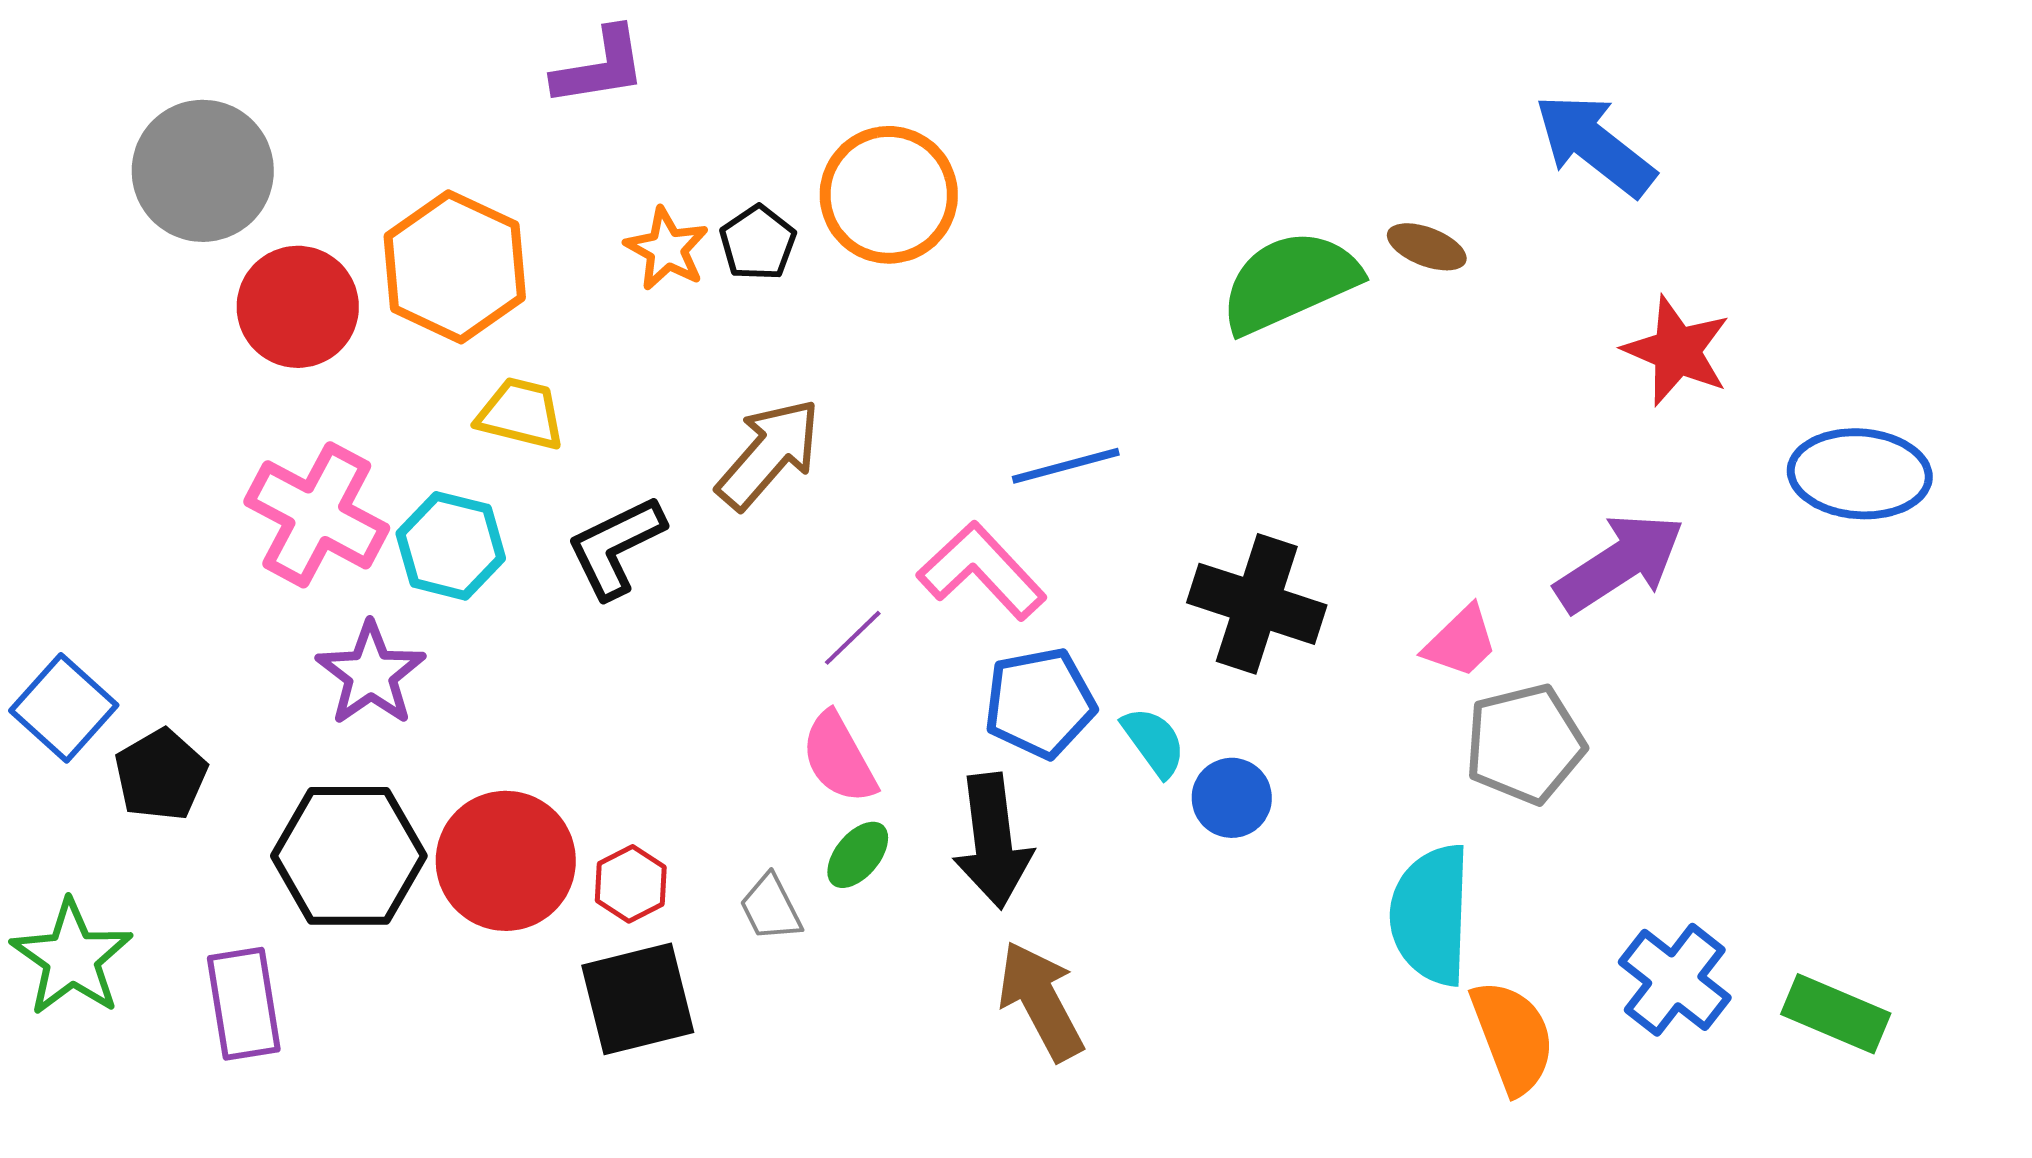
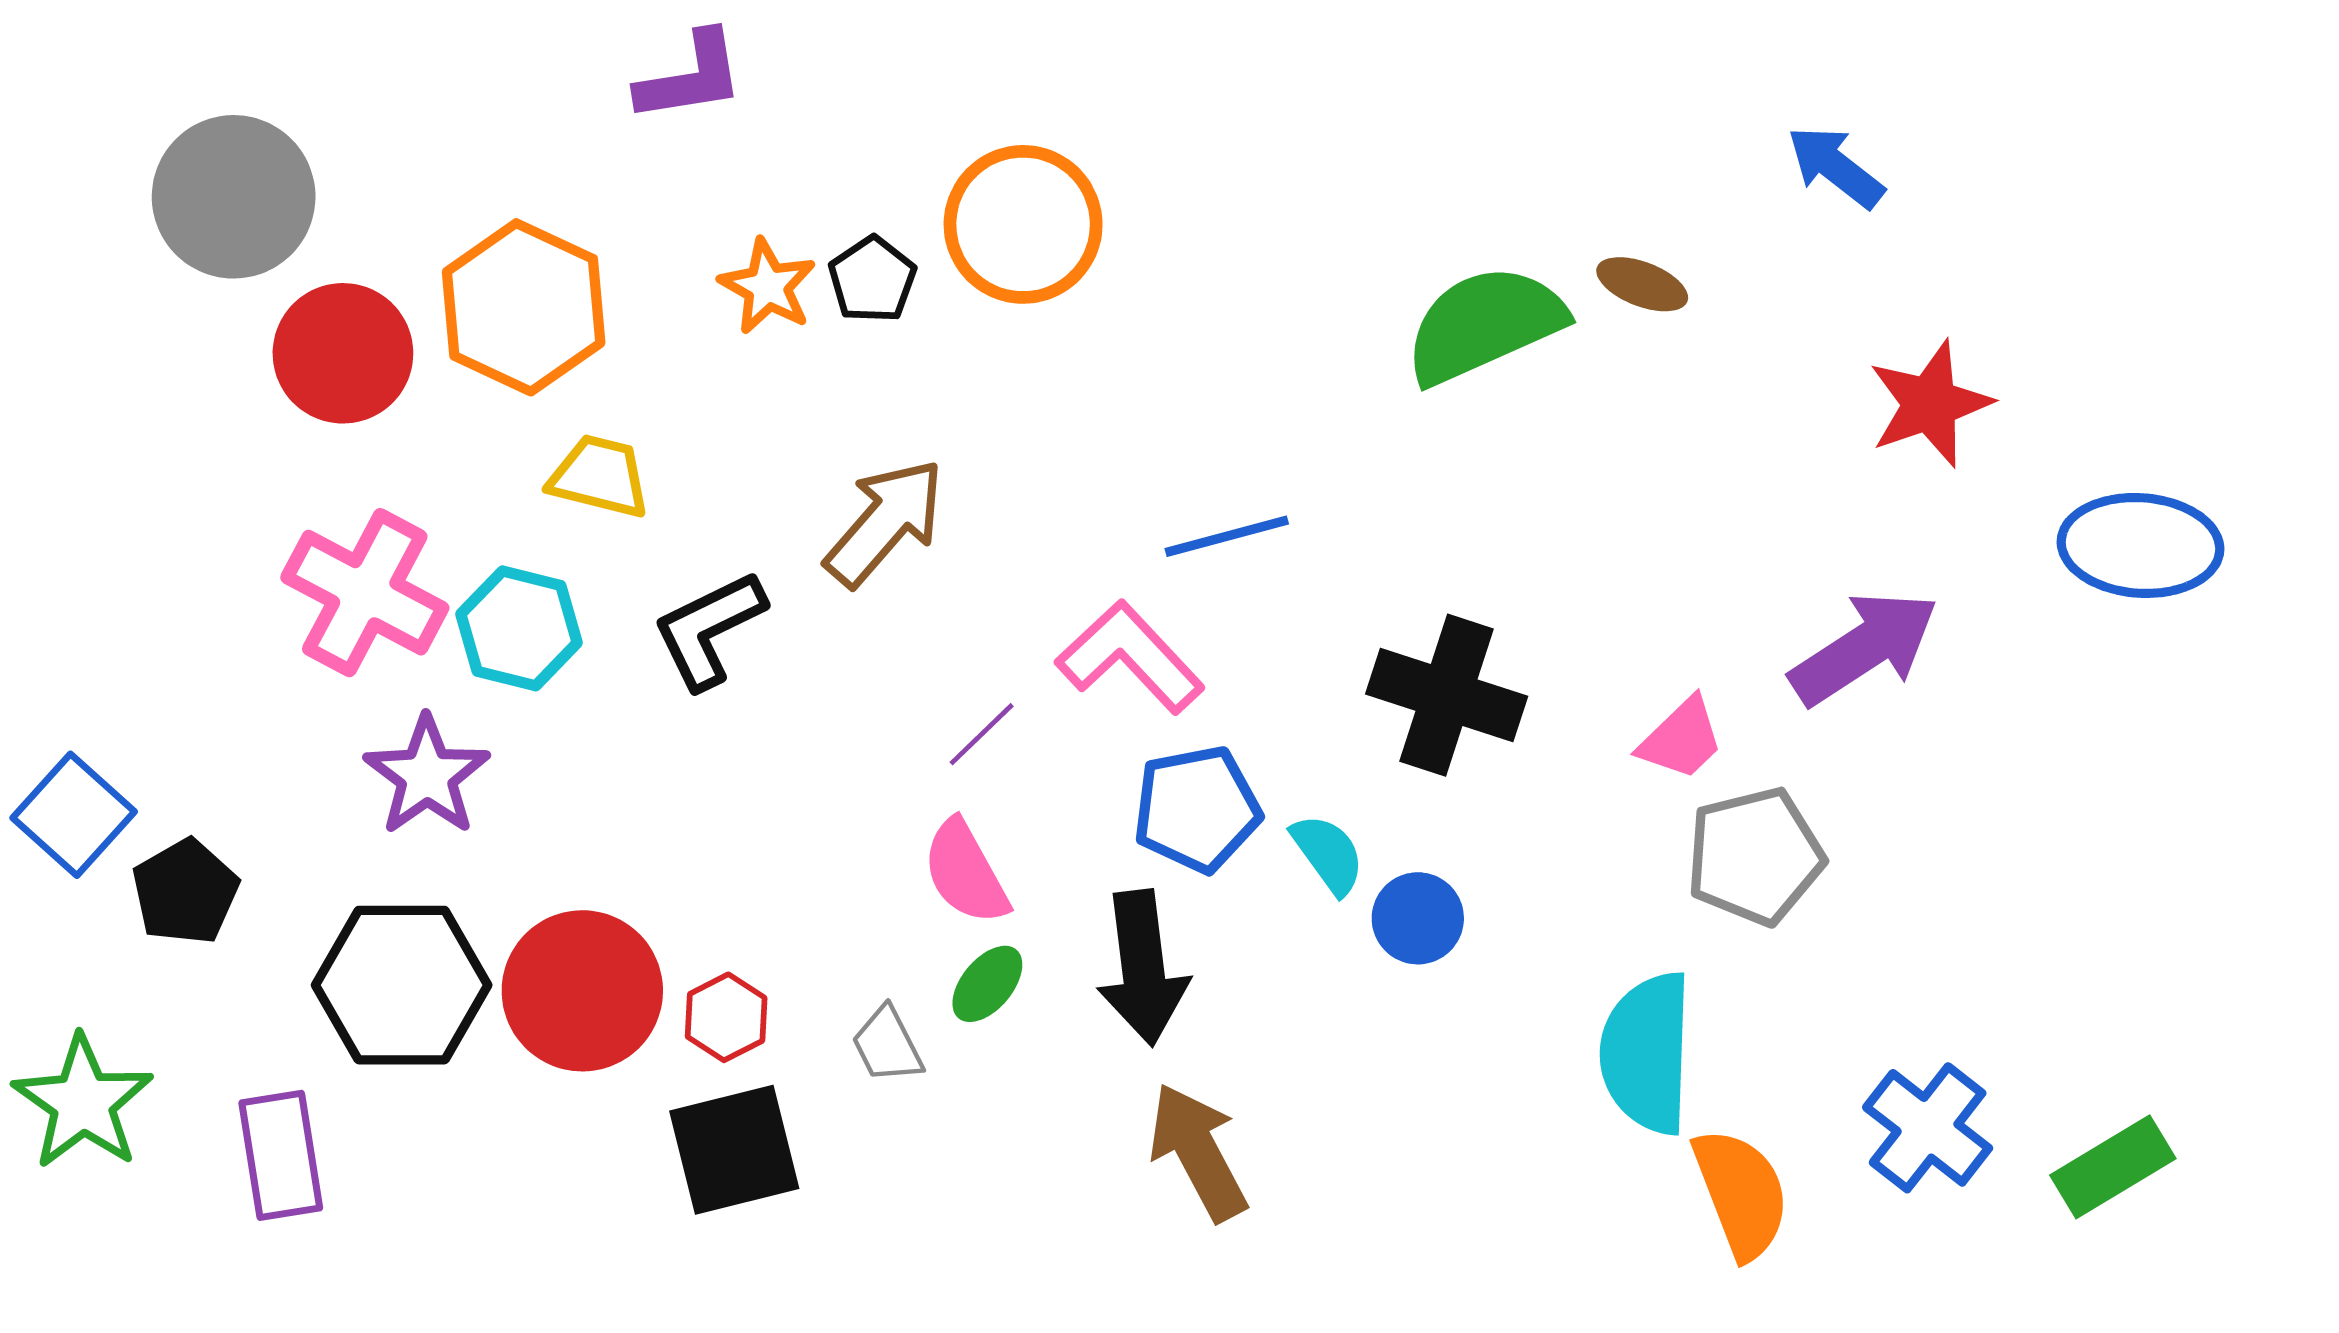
blue arrow: (1595, 145) -> (1836, 167), size x0.7
red star: (1677, 351) -> (1930, 404), turned 30
green rectangle: (1836, 1014) -> (2113, 1167), turned -54

